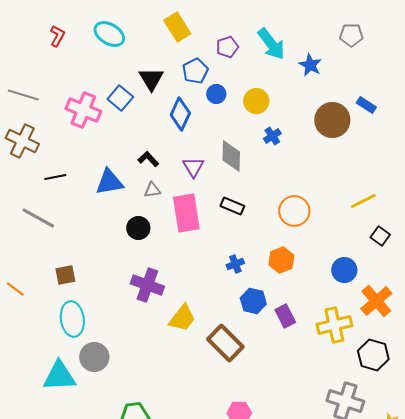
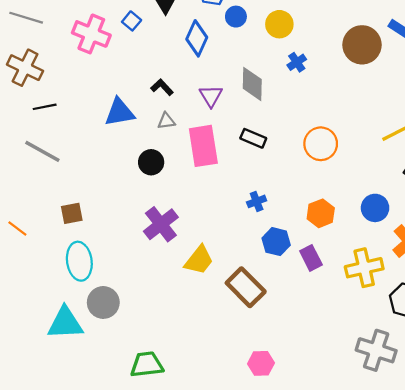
blue square: (120, 98) -> (132, 21), size x0.7
black line: (55, 177) -> (45, 107), moved
orange hexagon: (281, 260) -> (321, 213), moved
purple cross: (147, 285) -> (161, 224), turned 32

